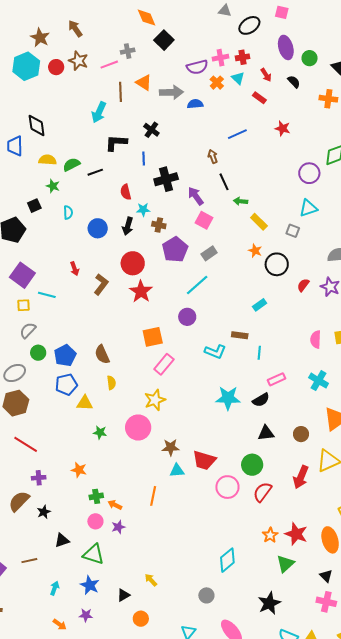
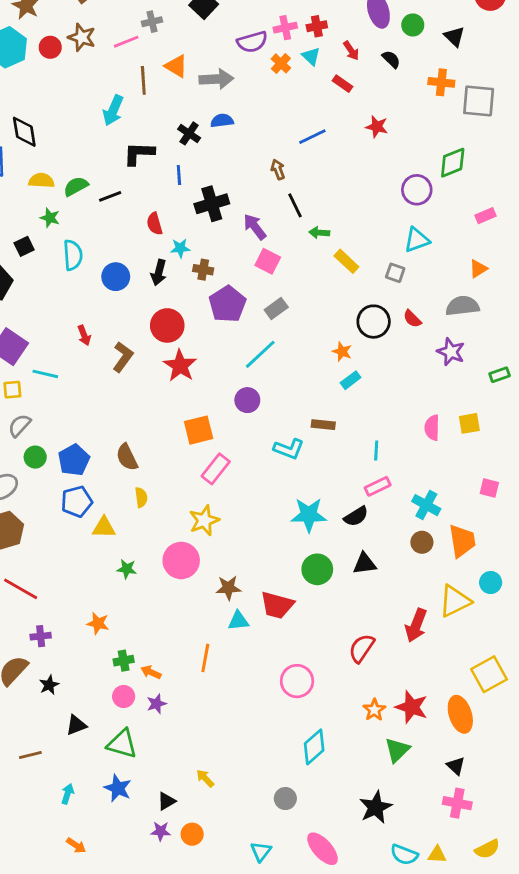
blue semicircle: (195, 104) -> (222, 121), moved
cyan semicircle: (68, 212) -> (73, 255), size x1.5
orange star: (255, 251) -> (342, 352), moved
red semicircle: (303, 285) -> (412, 319), moved, turned -80
cyan line: (259, 353) -> (376, 450), moved
cyan cross: (319, 381) -> (426, 505), moved
brown circle: (301, 434) -> (422, 542), moved
green circle: (252, 465) -> (317, 569), moved
pink circle: (227, 487) -> (297, 681), moved
purple star: (86, 615) -> (161, 831), moved

